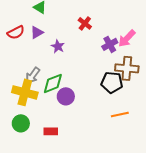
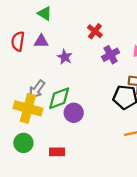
red semicircle: (16, 32) -> (18, 41), turned 126
purple triangle: (37, 32) -> (41, 41), turned 32
purple cross: (110, 44) -> (111, 55), moved

